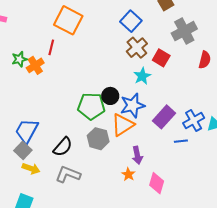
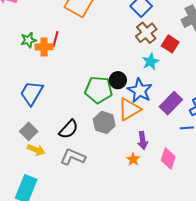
red line: (51, 47) -> (55, 39), moved
orange cross: (35, 65) -> (44, 47), turned 30
blue star: (132, 105) -> (140, 91), turned -30
blue trapezoid: (27, 131) -> (32, 93), moved
pink diamond: (157, 183) -> (168, 158), moved

